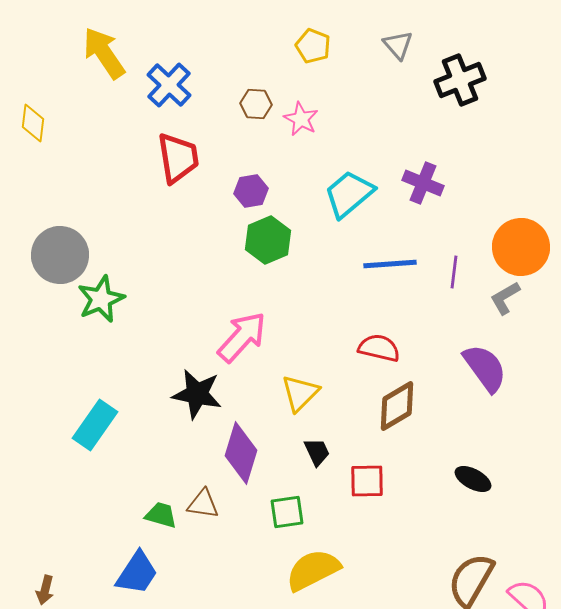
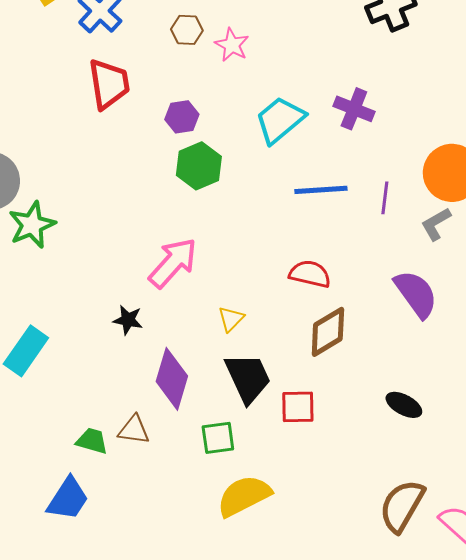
yellow triangle: (300, 393) -> (231, 319), size x0.7
black star: (197, 394) -> (128, 320), size x0.6
black trapezoid: (317, 452) -> (248, 378), size x1.8

